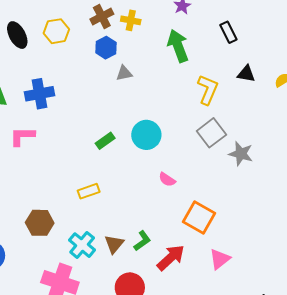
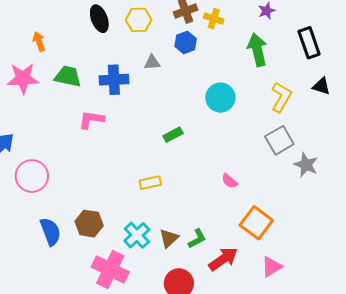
black rectangle: (228, 32) -> (309, 43), size x1.4
gray triangle: (124, 73) -> (152, 62), moved
cyan circle: (146, 135) -> (220, 98), moved
brown hexagon: (40, 223) -> (89, 224), moved

